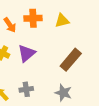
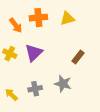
brown rectangle: (71, 60) -> (78, 57), size x0.6
gray star: (63, 93) -> (63, 84), moved

